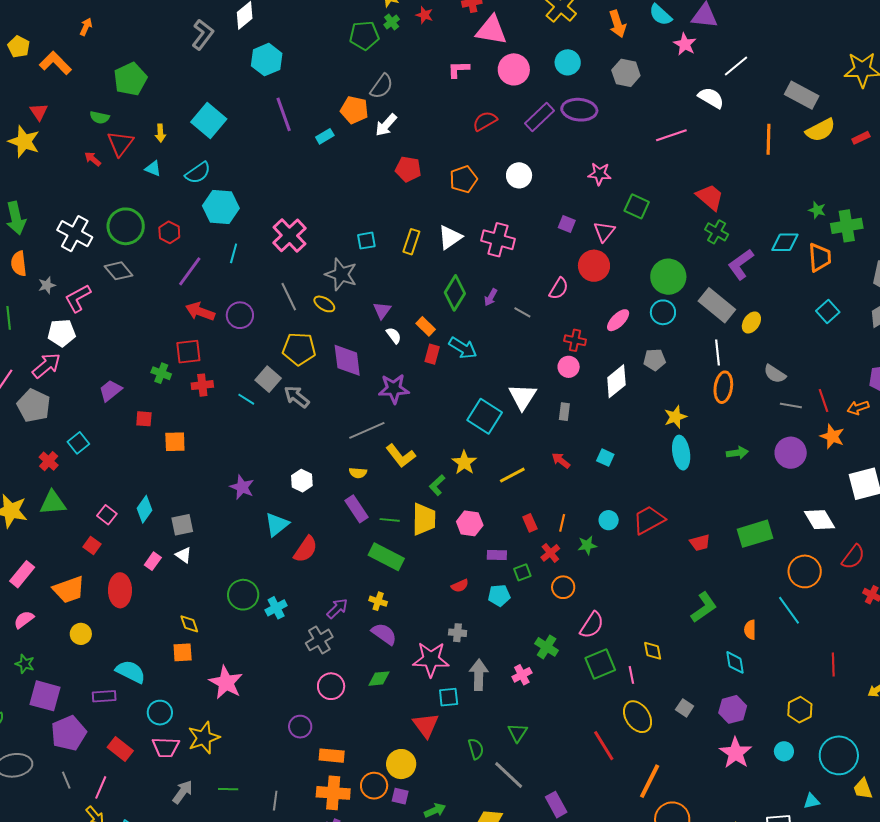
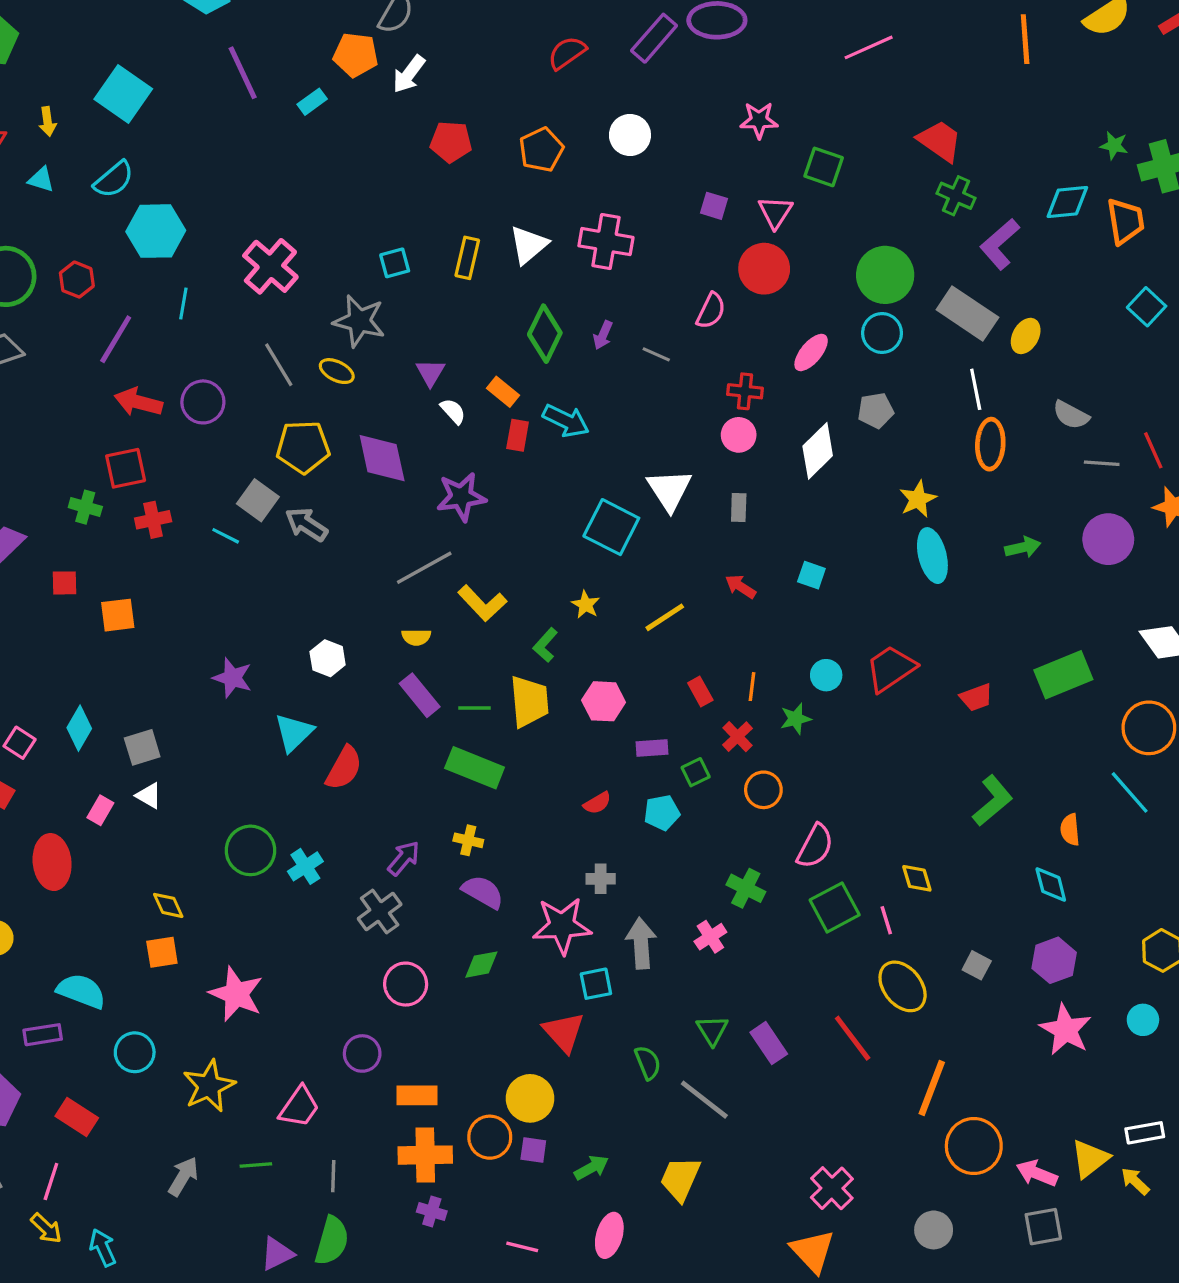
yellow star: (464, 463) -> (586, 605), size x0.7
pink trapezoid: (166, 747) -> (299, 1107), moved, turned -52
purple rectangle: (556, 805) -> (769, 1043), moved

